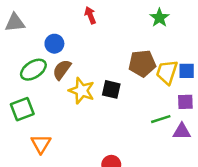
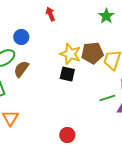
brown semicircle: (62, 70) -> (21, 69), moved
yellow star: (82, 91) -> (70, 54), moved

